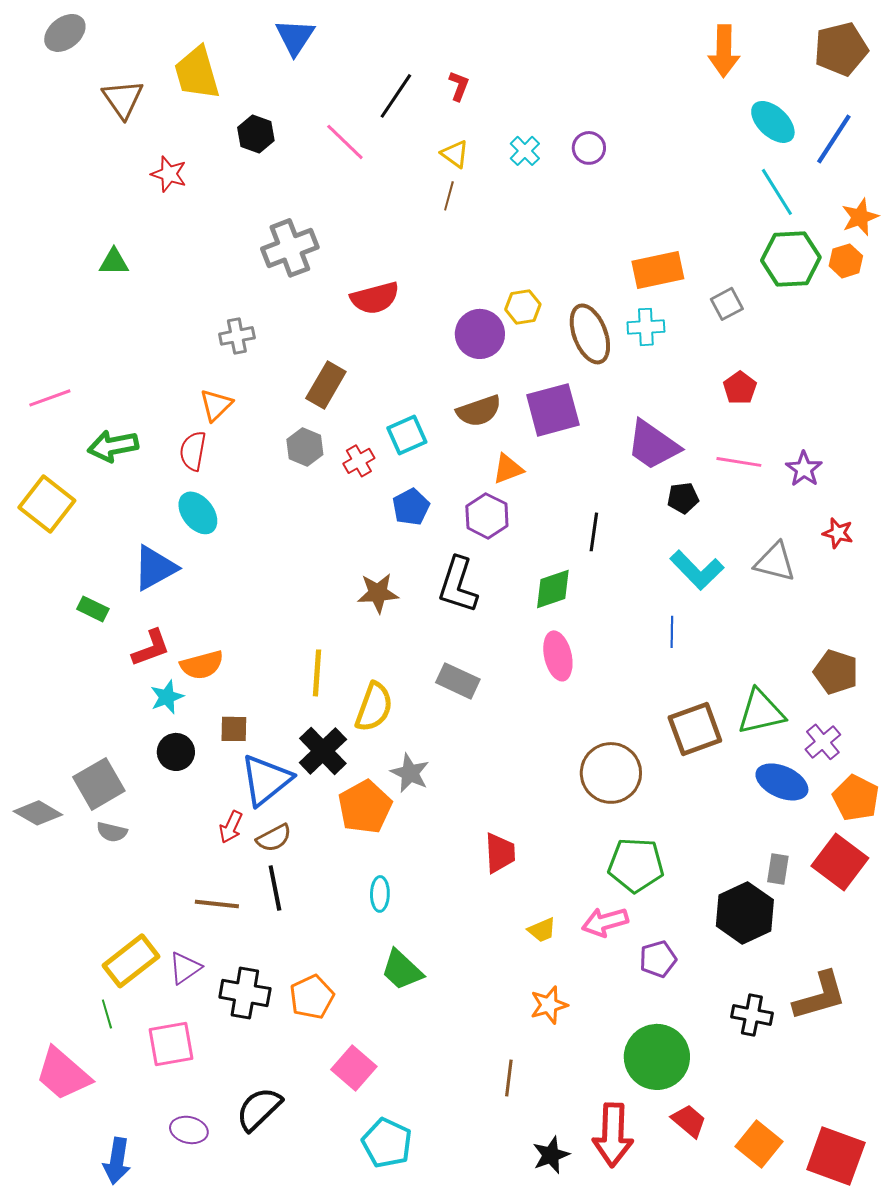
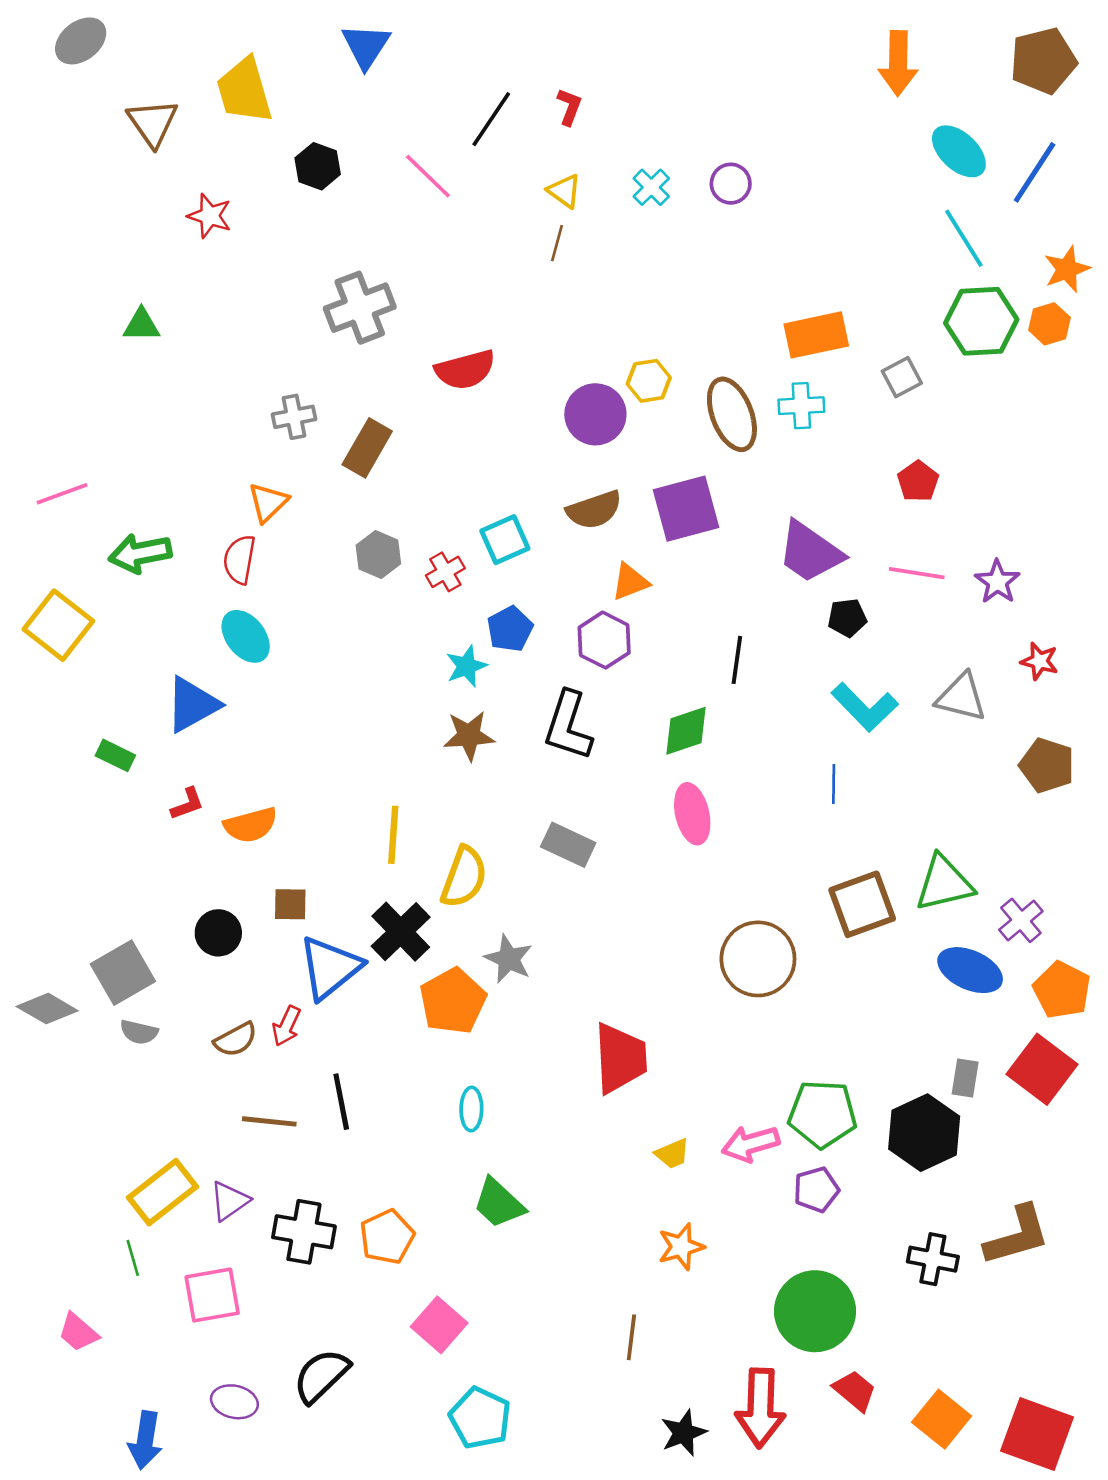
brown rectangle: (326, 385) -> (367, 448), moved
red L-shape: (151, 648) -> (187, 804), size x0.7
brown pentagon: (836, 672) -> (1047, 765), moved
cyan star: (167, 697) -> (466, 666), moved
brown semicircle: (274, 838) -> (236, 1040), moved
red trapezoid: (500, 853) -> (620, 1058), size x1.4
green pentagon: (636, 865) -> (822, 1114), moved
pink trapezoid: (63, 1074) -> (78, 1332), size x0.6

